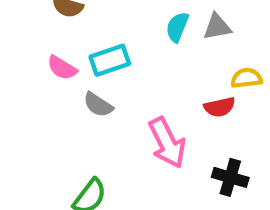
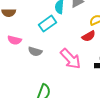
cyan rectangle: (110, 60) -> (48, 24), moved

